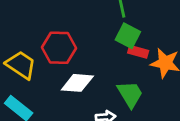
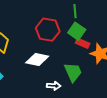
red hexagon: (59, 48) -> (48, 30), moved

